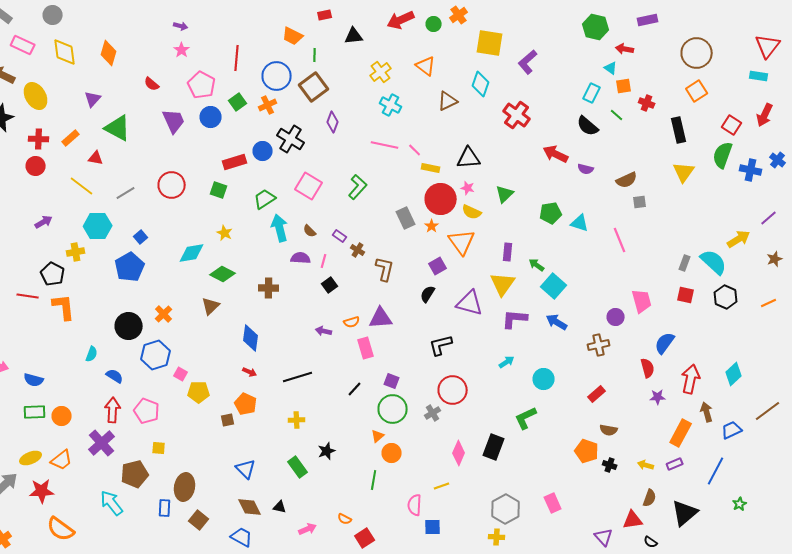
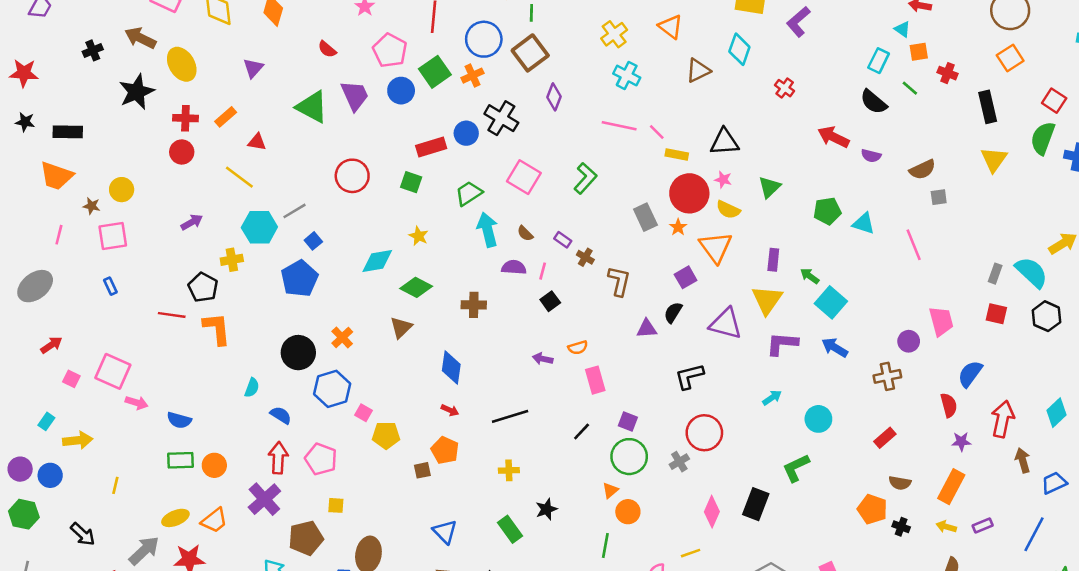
green square: (238, 102) -> (435, 72), size x1.4
red cross: (517, 115) -> (785, 88), size x0.6
green triangle: (118, 128) -> (312, 107), moved
gray line: (126, 193) -> (295, 211), moved
purple triangle: (381, 318) -> (647, 329), moved, size x0.7
orange rectangle: (681, 433) -> (951, 487), moved

